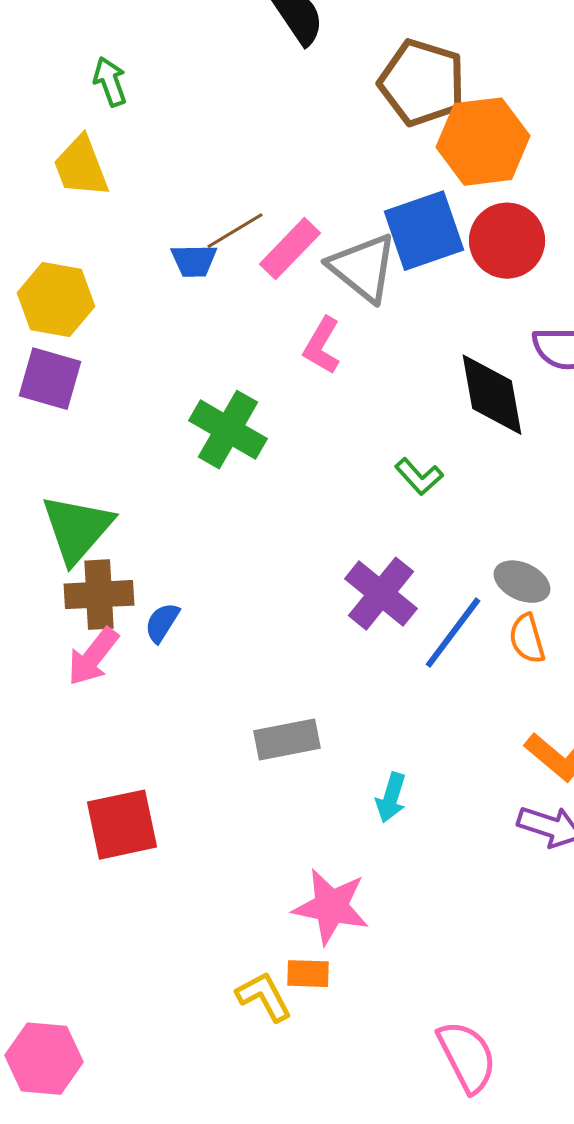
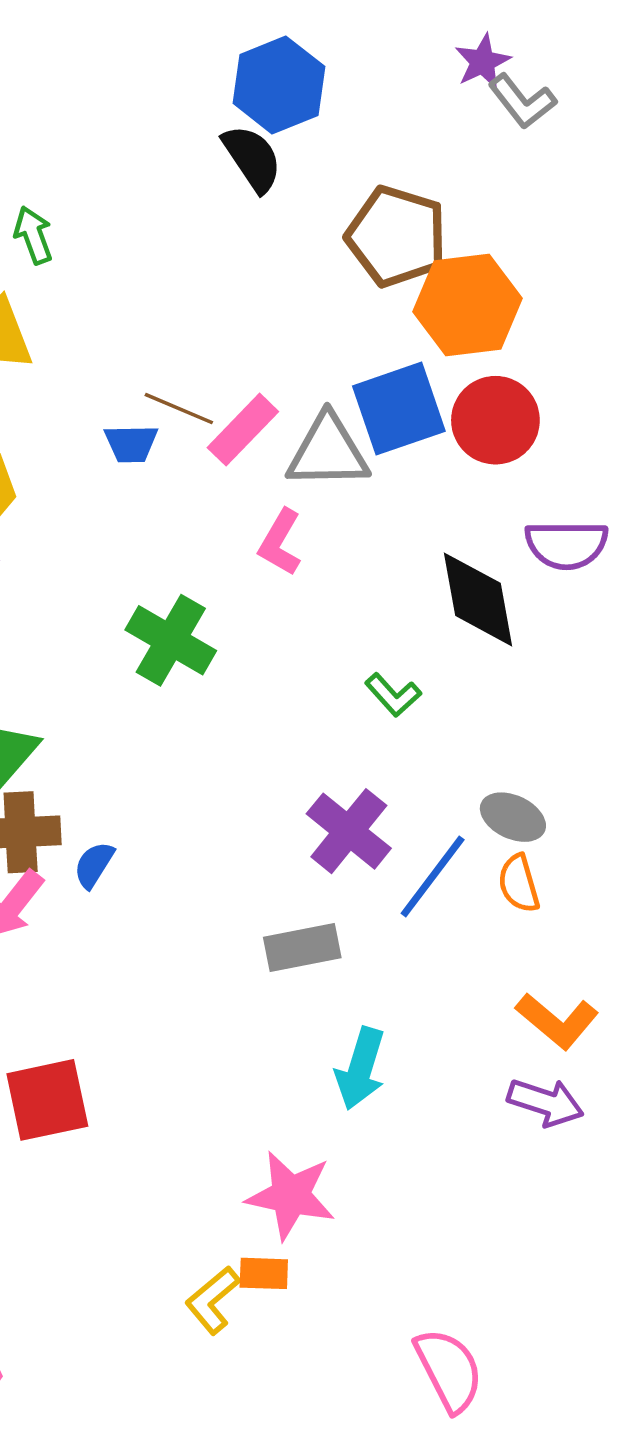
brown line: (235, 231) -> (179, 409), turned 54
gray triangle: (363, 268) -> (328, 452), turned -40
gray rectangle: (287, 740) -> (302, 947), moved
cyan arrow: (391, 798) -> (360, 1069), size x1.4
yellow L-shape: (264, 997) -> (213, 1300), turned -102

